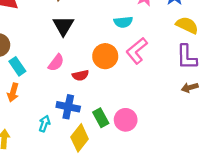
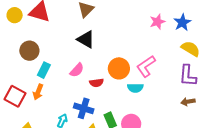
cyan semicircle: (123, 22) -> (135, 88), moved
black triangle: (63, 26) -> (86, 39), turned -36
cyan rectangle: (17, 66) -> (44, 70), turned 56

